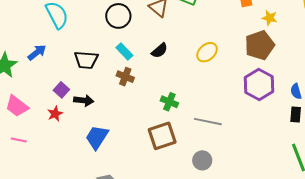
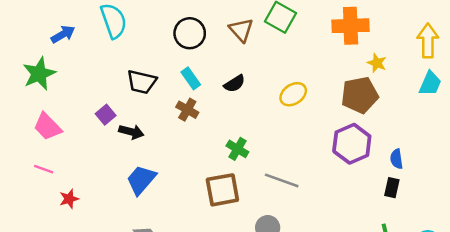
blue arrow: (37, 52) -> (63, 34), moved
red star: (55, 114) -> (69, 199), moved

